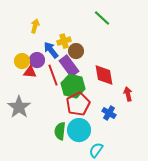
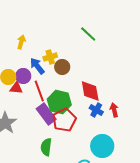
purple rectangle: (69, 66) -> (46, 114), moved
blue cross: (109, 113) -> (96, 110), moved
cyan circle: (79, 130) -> (102, 146), moved

